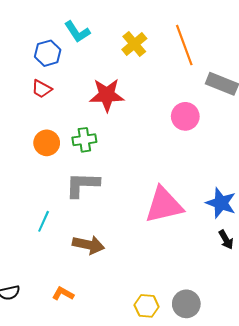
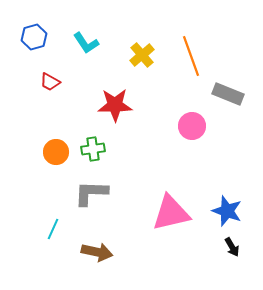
blue hexagon: (48, 53) -> (34, 37), moved
red trapezoid: (42, 89) -> (50, 82), moved

